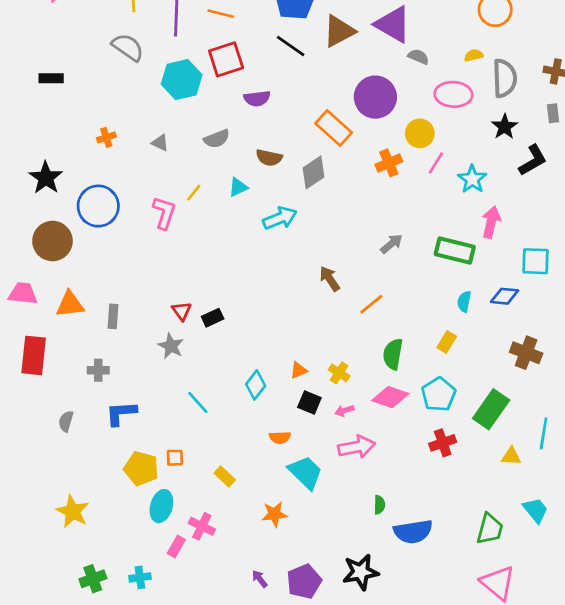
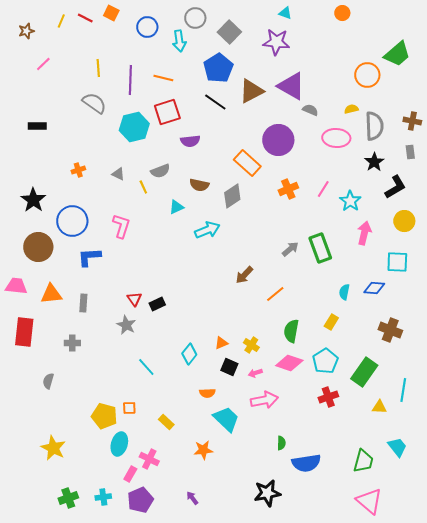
yellow circle: (420, 133) -> (404, 221), moved
yellow line: (194, 193) -> (143, 187), moved, turned -64
green rectangle: (455, 250) -> (320, 248), moved, turned 56
brown arrow: (330, 279) -> (244, 275), turned -102
blue L-shape: (121, 413) -> (89, 257), moved
purple pentagon: (304, 581) -> (140, 500), moved

